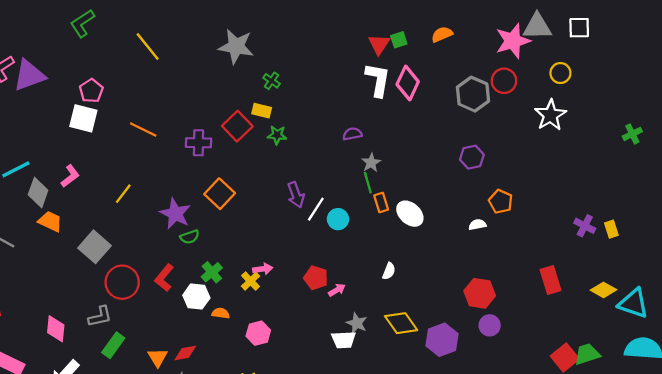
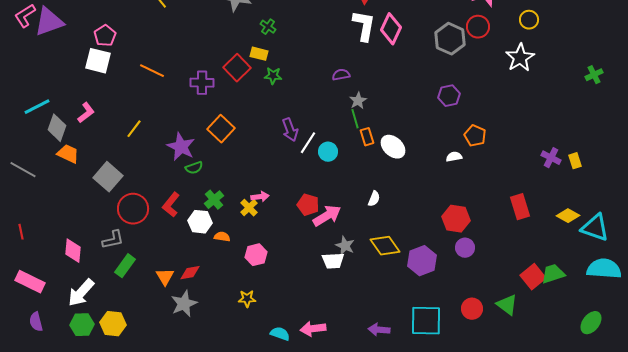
pink arrow: (337, 290) -> (327, 216), size x1.8

